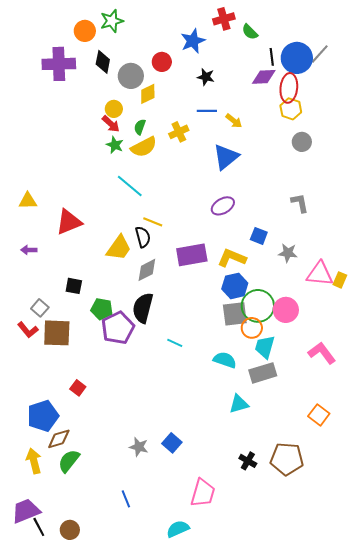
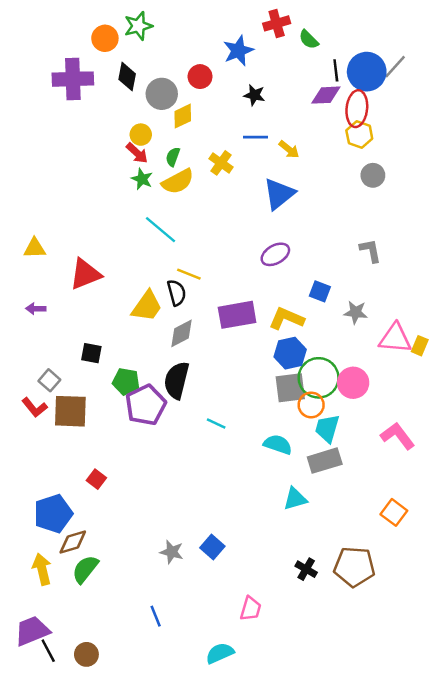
yellow cross: (179, 132) -> (221, 163), turned -30
pink trapezoid: (203, 493) -> (251, 609), size x0.7

